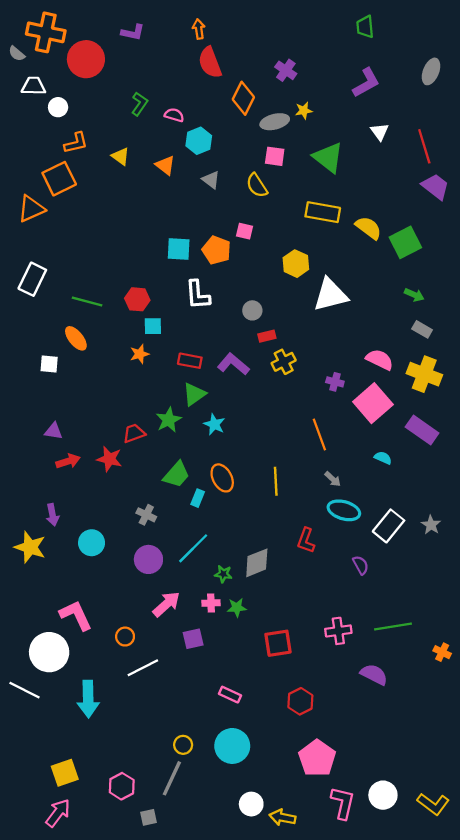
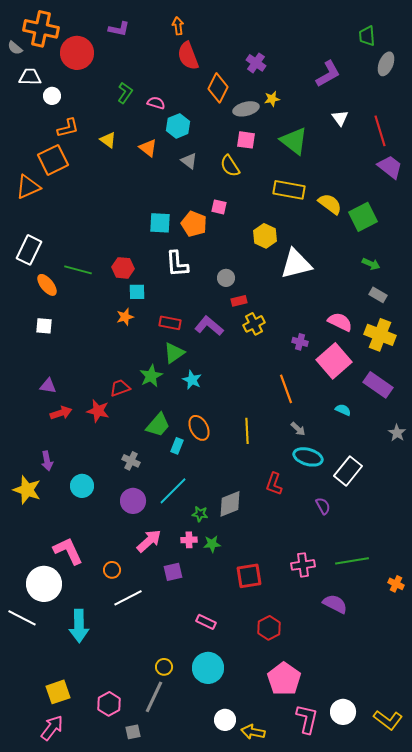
green trapezoid: (365, 27) -> (367, 36), moved
orange ellipse: (76, 338) -> (47, 285), moved
gray star: (431, 525) -> (397, 433), moved

